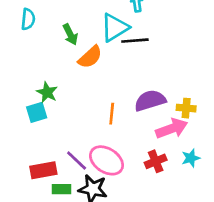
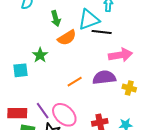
green star: (47, 92) -> (40, 55), moved
orange line: (112, 114) -> (75, 82), turned 42
pink arrow: (172, 128) -> (120, 55), moved

